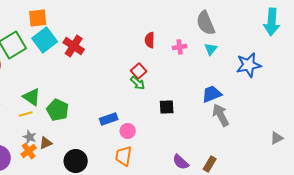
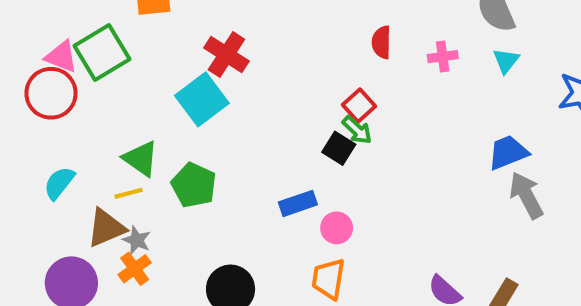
cyan square: (45, 40) -> (202, 99), moved
black square: (167, 107) -> (339, 148), moved, turned 35
brown triangle: (46, 143) -> (106, 228), moved, size x1.5

